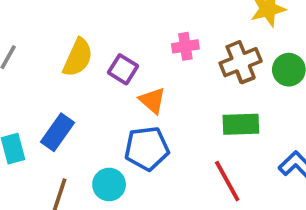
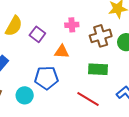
orange triangle: (152, 100) -> (62, 52), moved, turned -42
red line: (227, 181) -> (88, 99), turned -35

